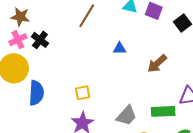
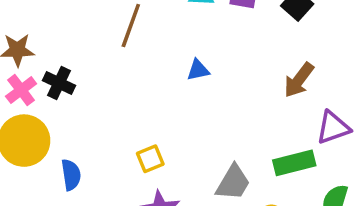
brown arrow: (157, 64) -> (299, 80), moved
blue semicircle: (36, 93) -> (71, 175), size x0.7

